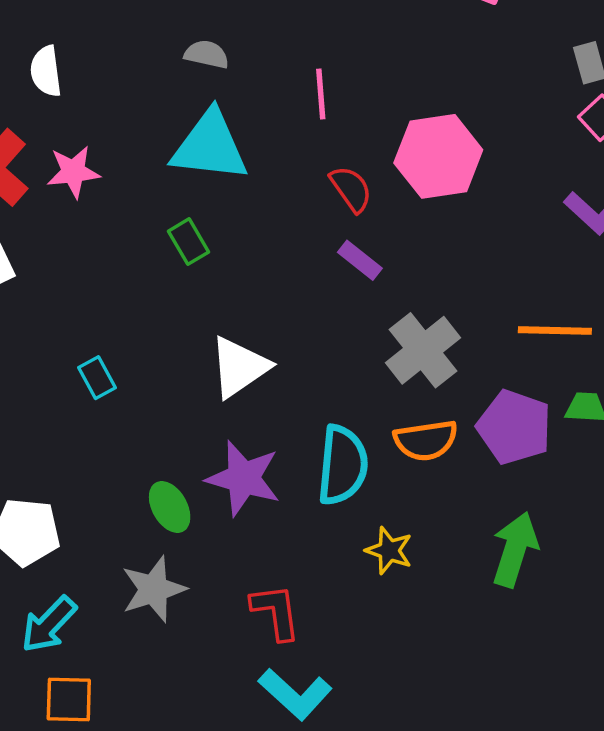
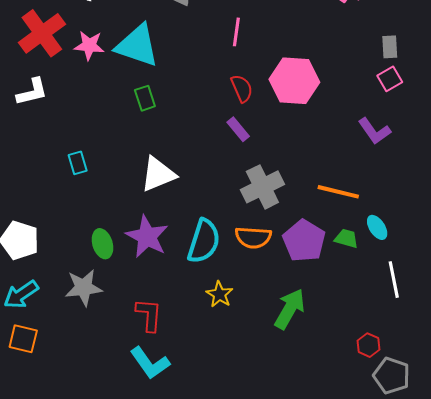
cyan triangle: (210, 146) -> (137, 46), moved

